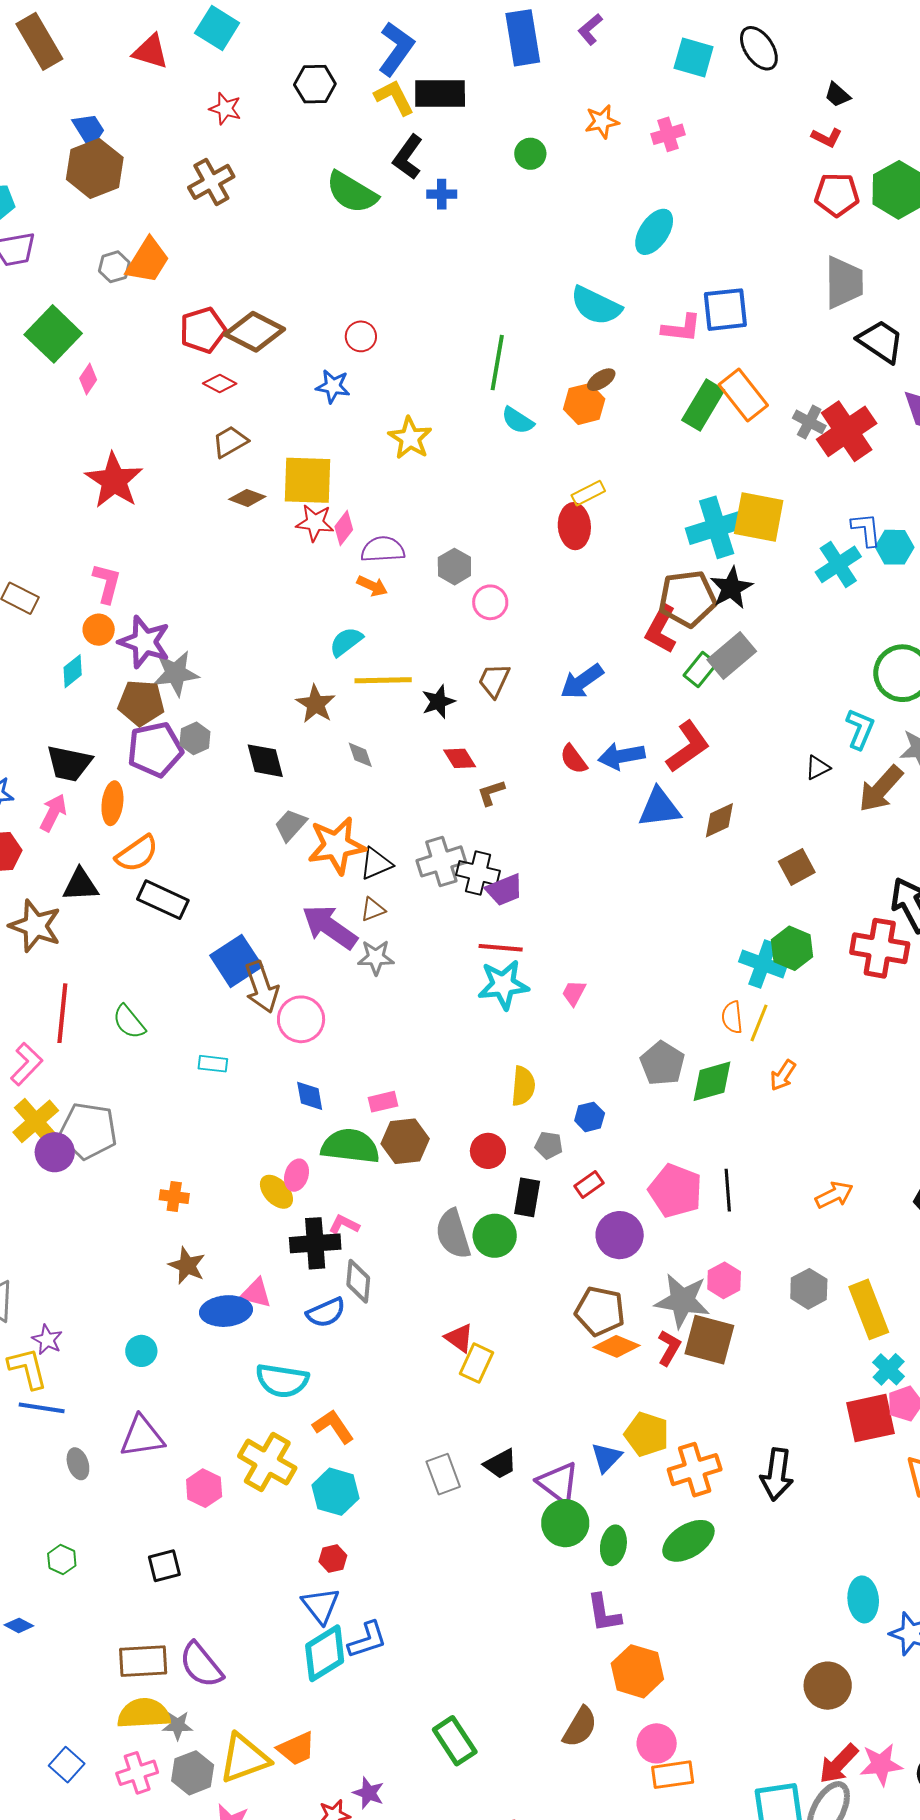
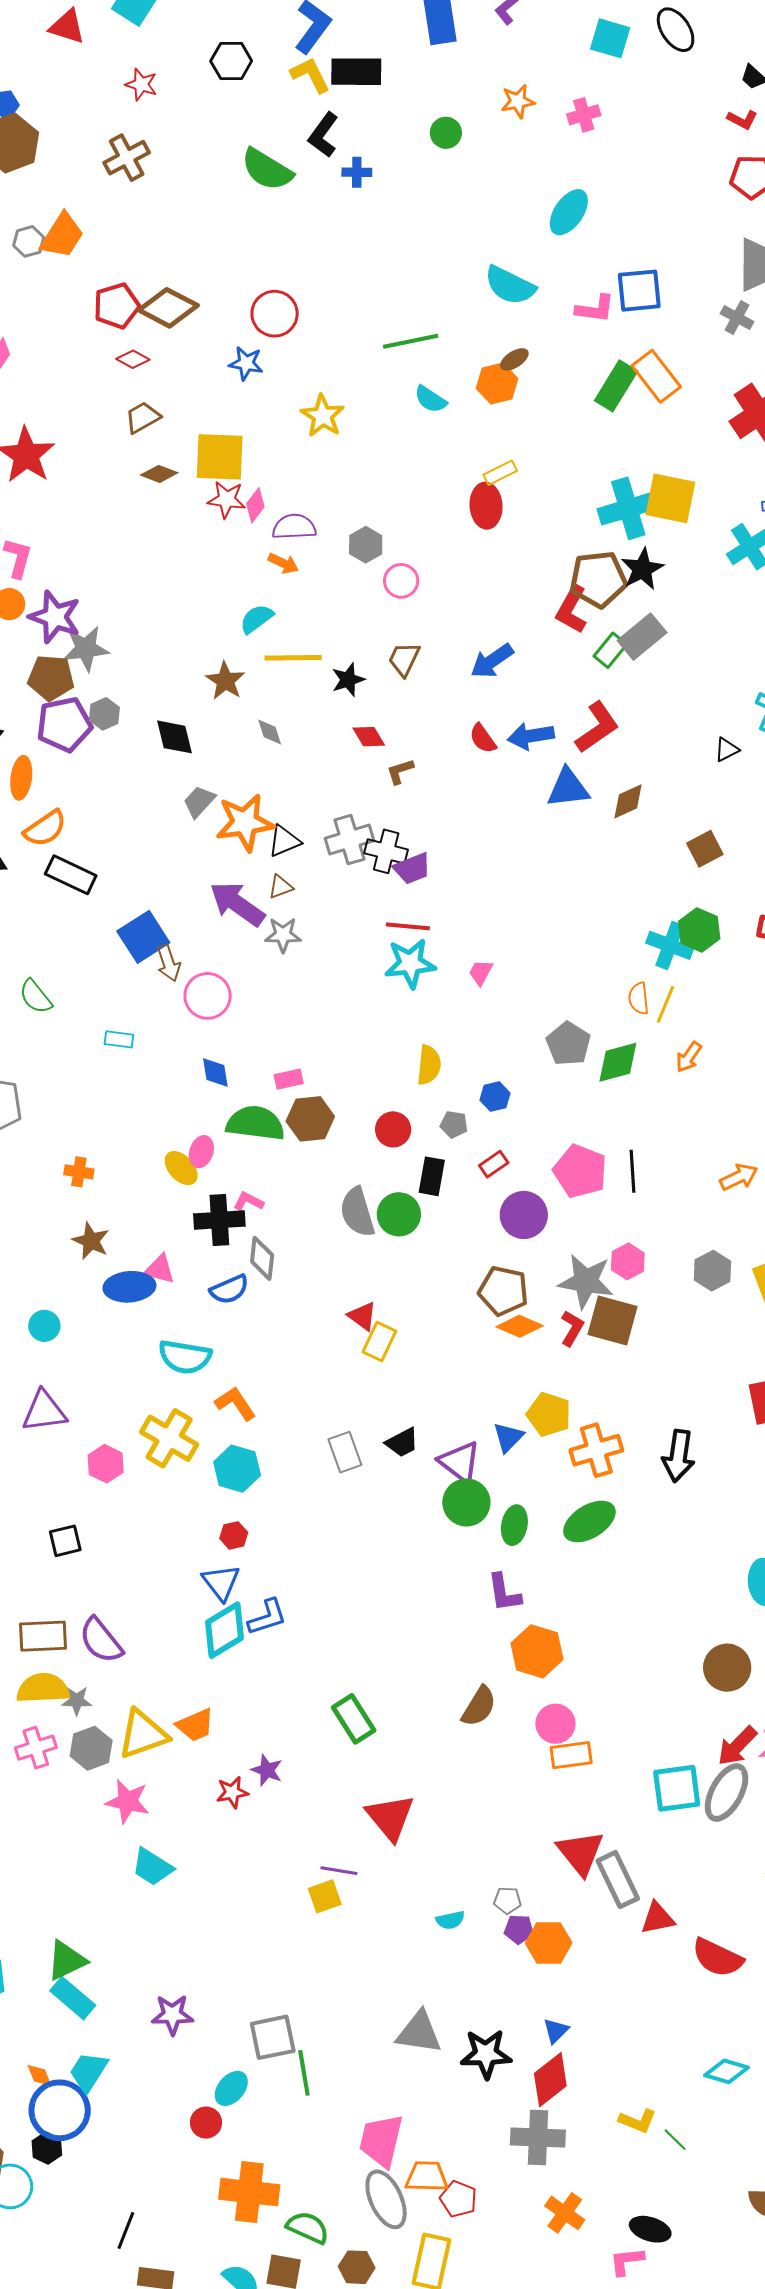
red circle: (361, 336) -> (275, 314), size x1.5
green line: (497, 363) -> (411, 341), turned 68
gray cross: (809, 422) -> (737, 318), moved
brown arrow: (262, 987) -> (168, 963), size x0.7

